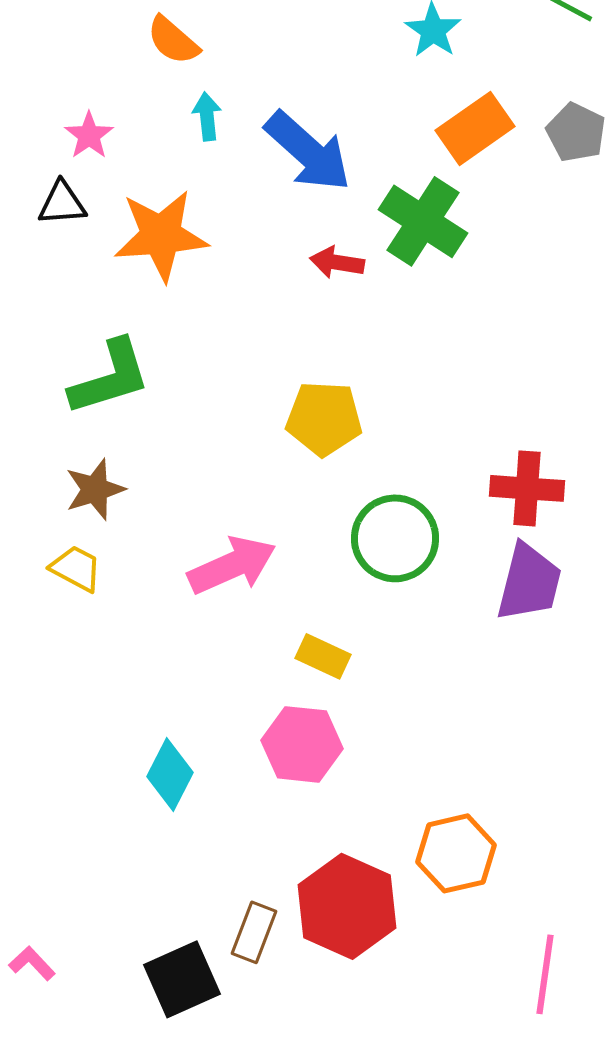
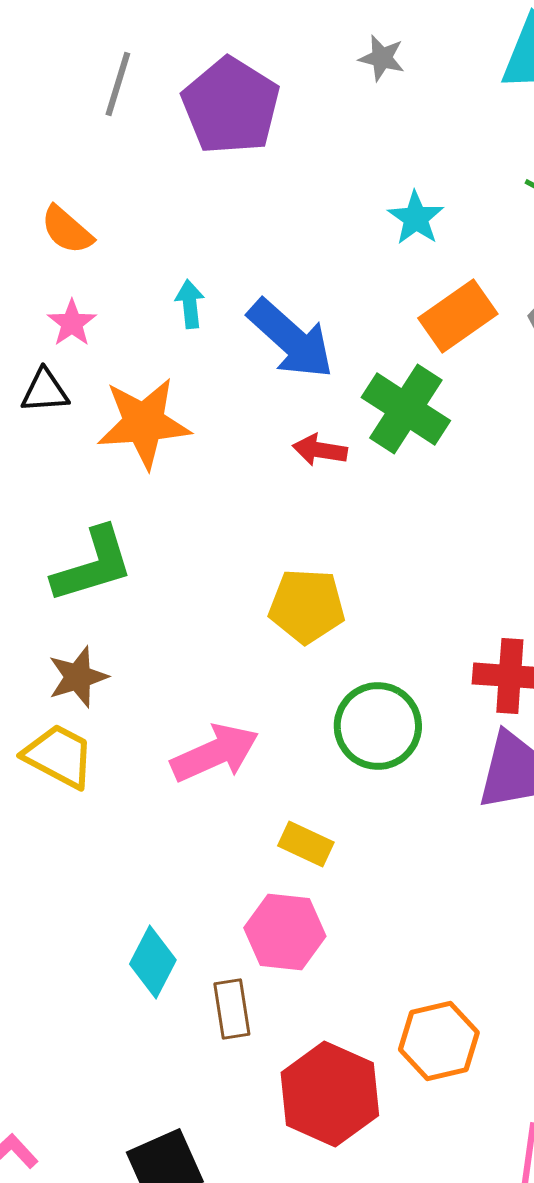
orange semicircle: (173, 40) -> (67, 230), moved
yellow trapezoid: (76, 568) -> (59, 756), size x1.4
brown rectangle: (254, 932) -> (232, 1009), moved, turned -30

